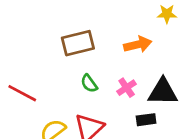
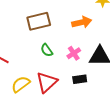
black rectangle: (146, 120) -> (80, 79), moved

